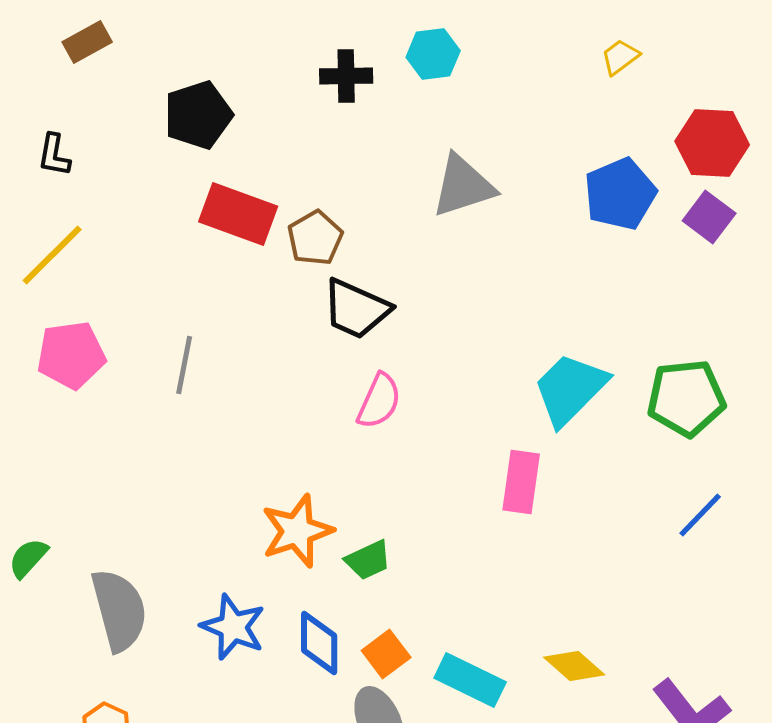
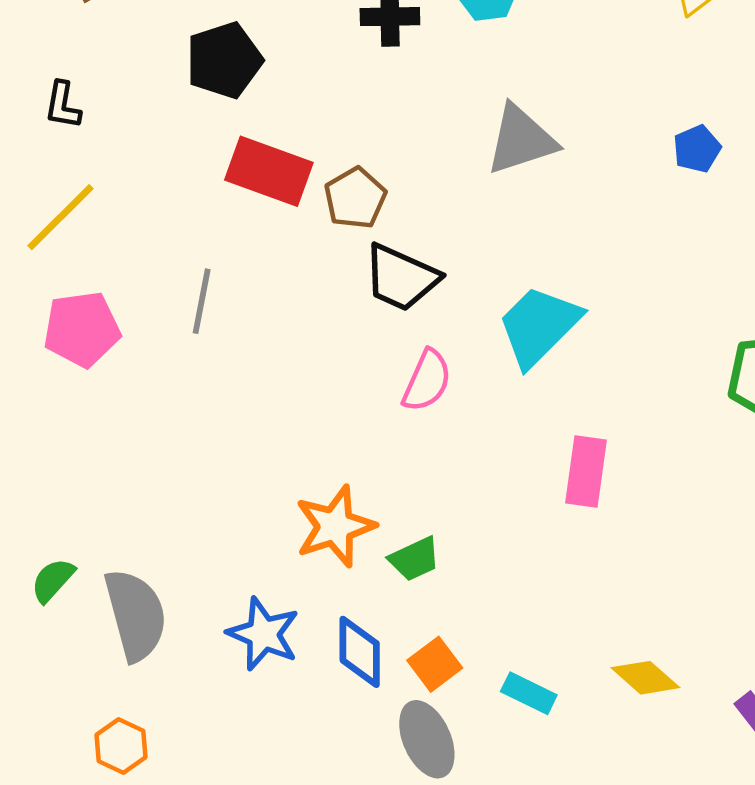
blue pentagon: (620, 194) -> (697, 149), size x0.6
gray line: (184, 365) -> (202, 301), moved
cyan trapezoid: (570, 389) -> (539, 326), moved
green semicircle: (28, 558) -> (53, 580), moved
cyan rectangle: (470, 680) -> (529, 693), size x0.7

